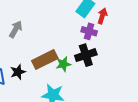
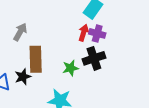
red arrow: (102, 16) -> (84, 33), moved
brown rectangle: (45, 60) -> (36, 59), moved, turned -65

